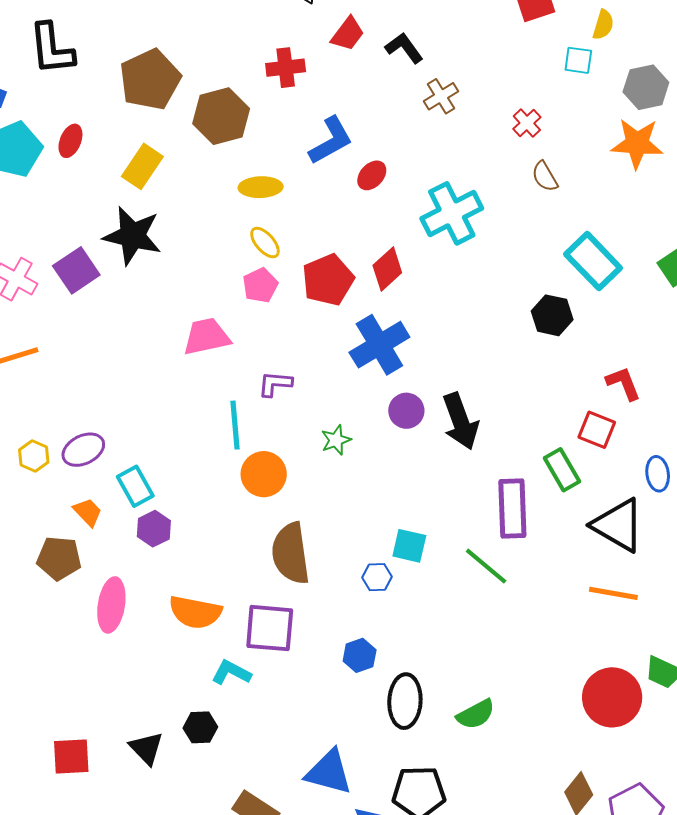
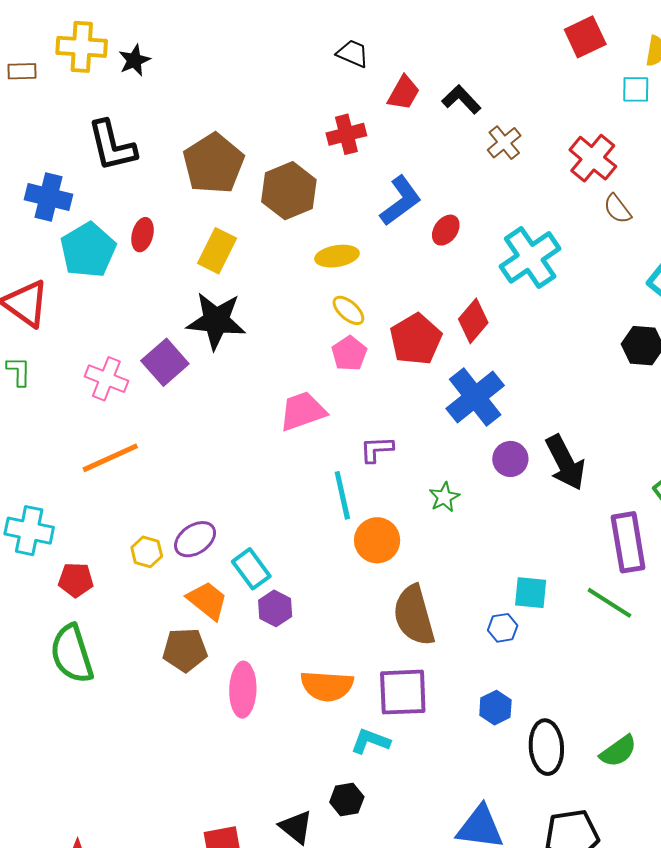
red cross: (527, 123) -> (593, 158), size x1.6
orange trapezoid: (88, 512) -> (207, 601), size x1.4

